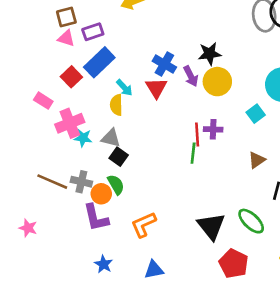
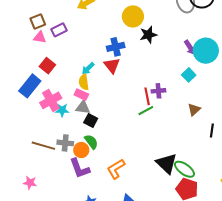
blue rectangle: (99, 62) -> (30, 86), moved
blue cross: (164, 64) -> (116, 47), turned -36
purple arrow: (191, 76) -> (190, 48), moved
yellow circle: (217, 82) -> (133, 16), moved
cyan arrow: (124, 88) -> (88, 68), turned 96
pink rectangle: (43, 101) -> (81, 95), moved
green line: (193, 153) -> (146, 111), turned 63
green ellipse: (251, 221) -> (184, 169), moved

